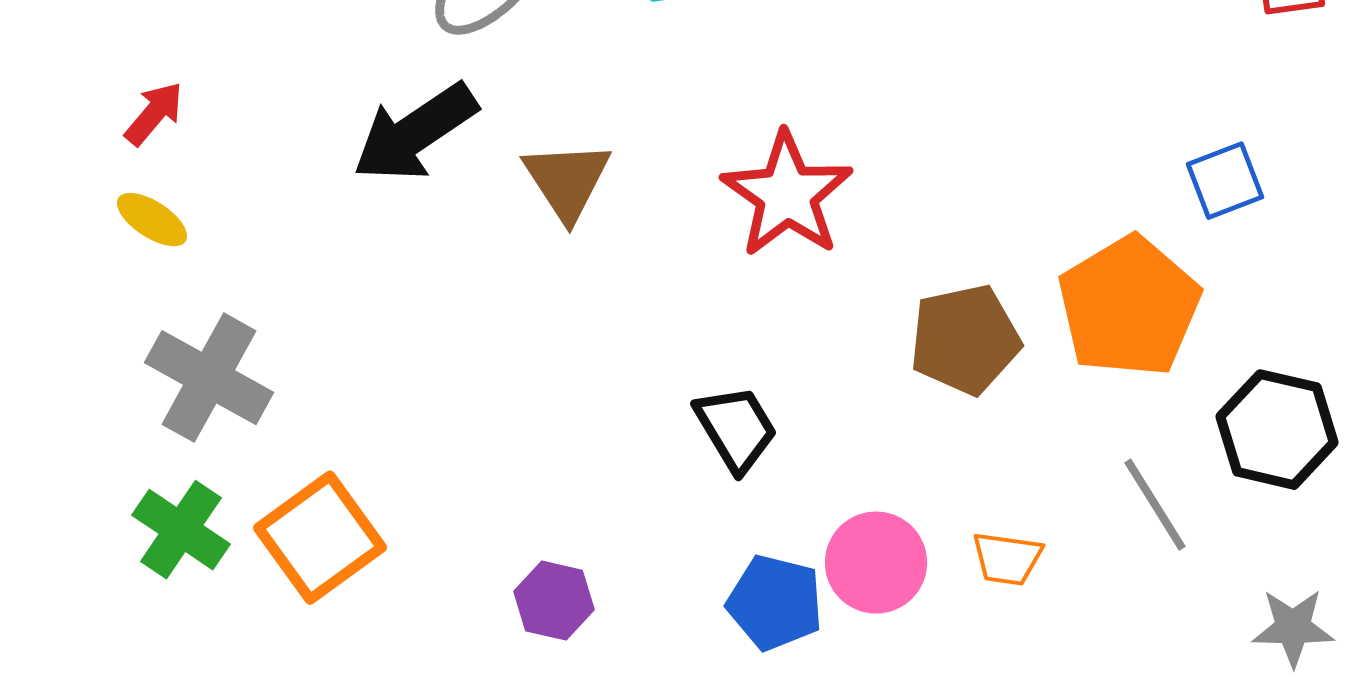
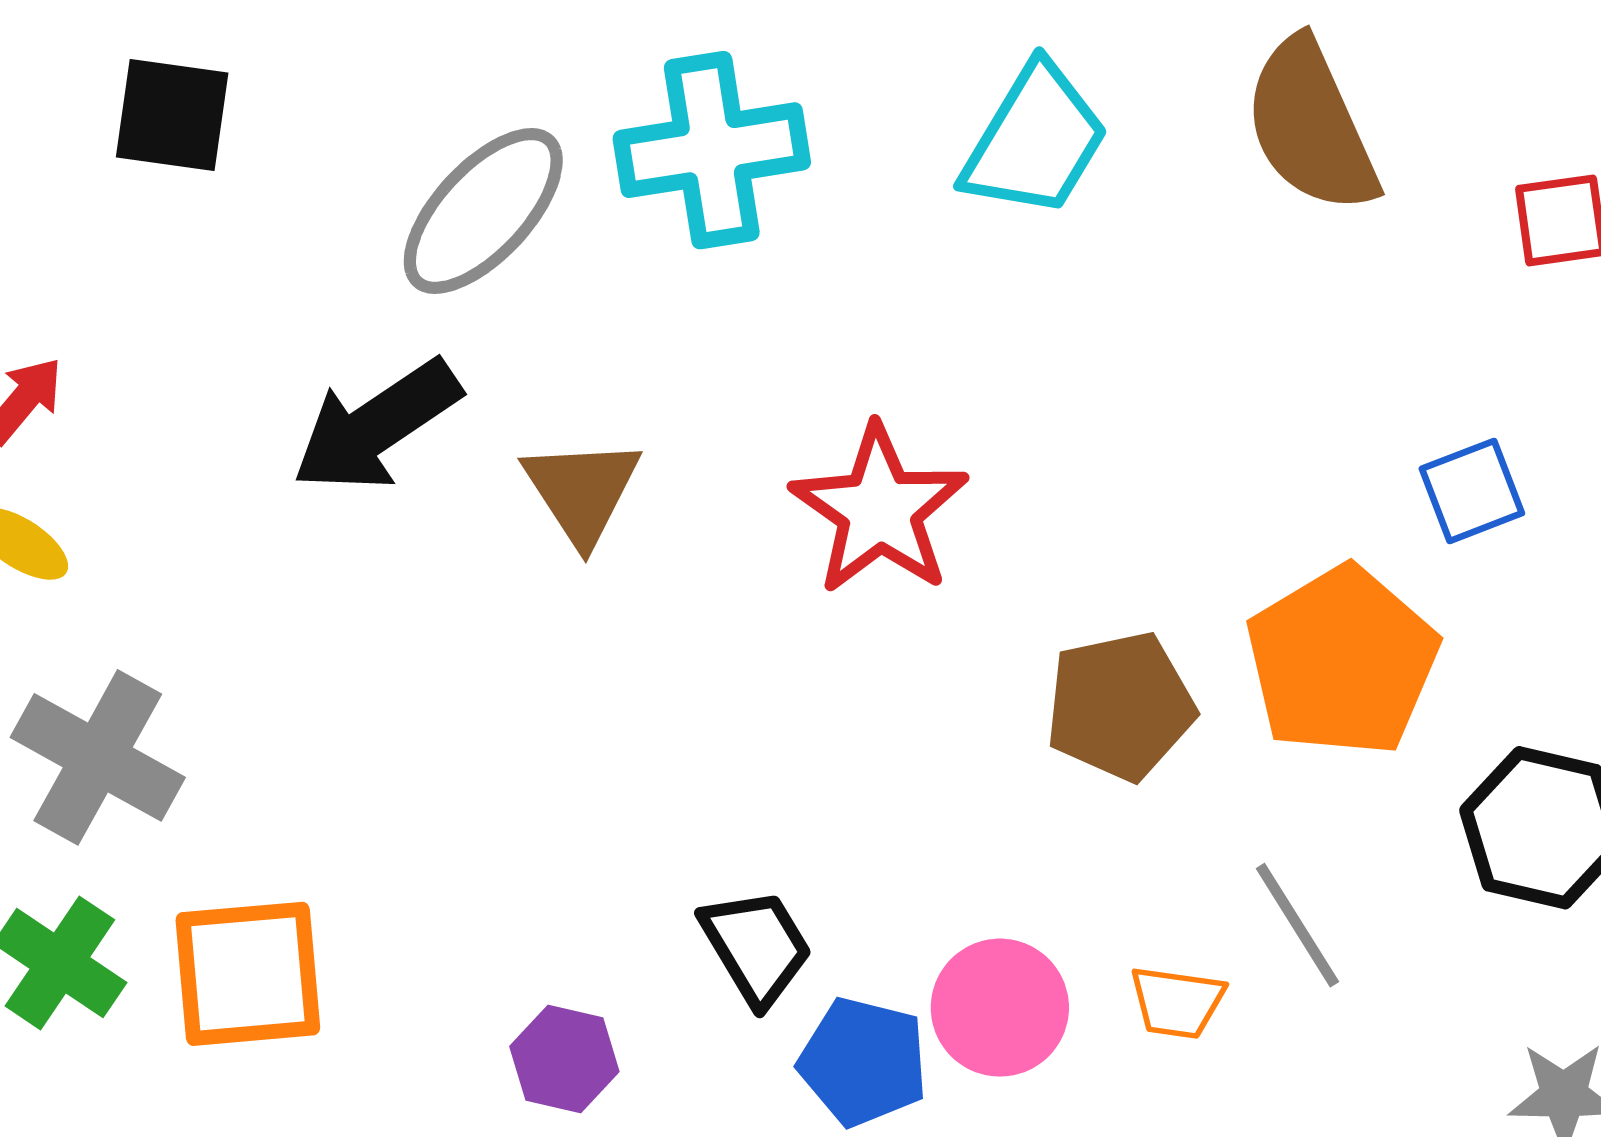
black trapezoid: (736, 429) -> (756, 947), moved
gray line: (1155, 505) -> (1297, 925), moved
orange square: (320, 538) -> (248, 974), turned 31

